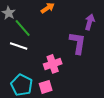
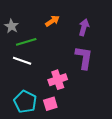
purple arrow: (90, 22) -> (84, 27), moved
green line: (23, 28) -> (26, 42), turned -66

